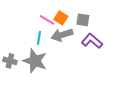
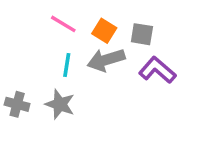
pink line: (47, 20) -> (63, 24), moved
gray star: (35, 61) -> (60, 104), size x0.7

